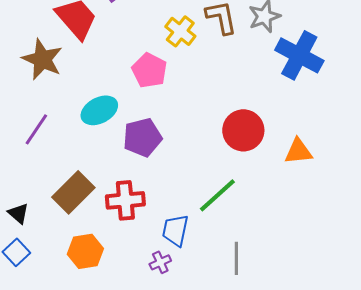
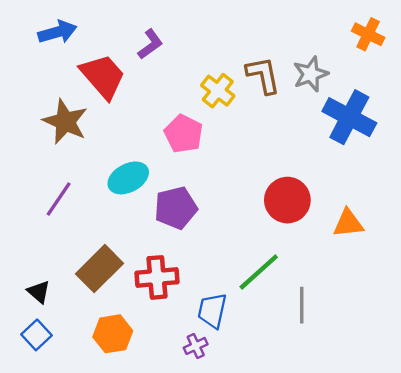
gray line: (236, 258) -> (302, 305), moved

